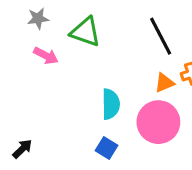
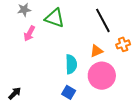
pink arrow: (46, 56) -> (29, 33), turned 91
orange triangle: (164, 83) -> (96, 51), moved

